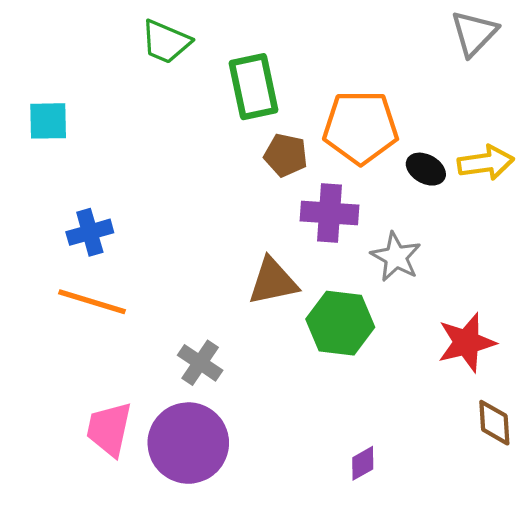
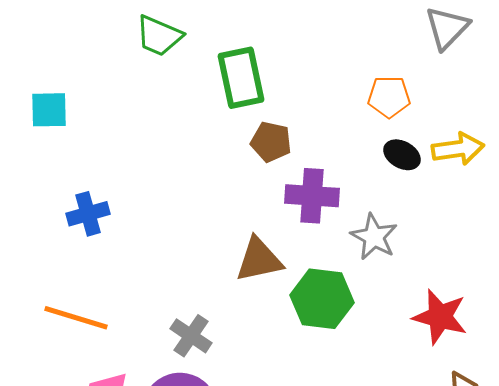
orange pentagon: (361, 127) -> (389, 97), moved, size x0.6
orange line: (92, 302) -> (76, 318), moved
red star: (467, 342) -> (440, 317), turned 30

